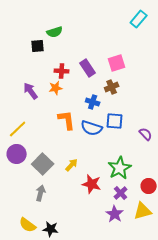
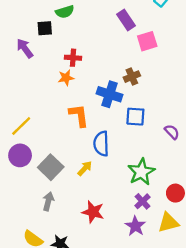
pink square: (117, 63) -> (147, 41), moved
purple rectangle: (88, 68) -> (126, 20), moved
purple arrow: (31, 91) -> (25, 48), moved
blue cross: (93, 102) -> (109, 94), size x1.5
blue semicircle: (92, 128) -> (101, 144), moved, turned 70
red star: (92, 184) -> (93, 212), moved

